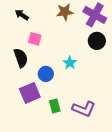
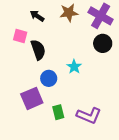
black arrow: (22, 15) -> (37, 16), moved
pink square: (35, 39) -> (20, 36), moved
black semicircle: (21, 58) -> (38, 50), moved

